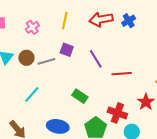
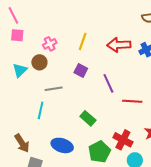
brown circle: (26, 58) -> (39, 62), moved
gray line: (46, 61) -> (54, 89), moved
cyan line: (32, 94) -> (41, 110), turned -36

